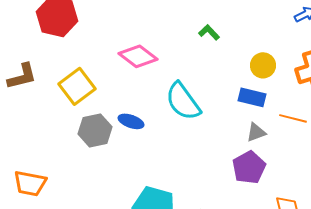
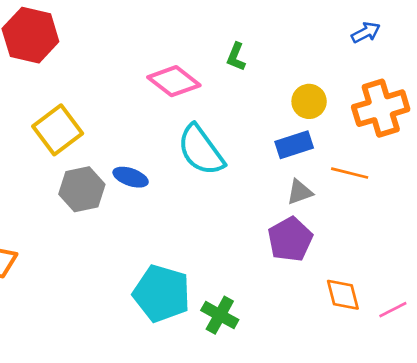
green L-shape: (209, 32) -> (236, 57), turned -115
pink diamond: (138, 56) -> (174, 81), moved
blue rectangle: (252, 97) -> (294, 145), turned -32

